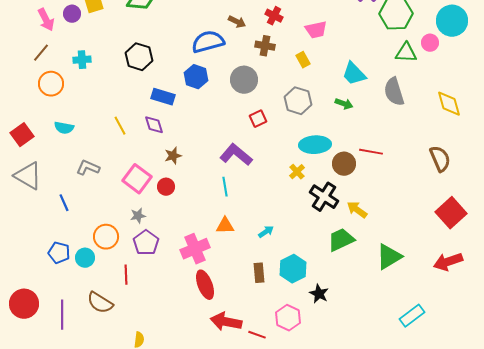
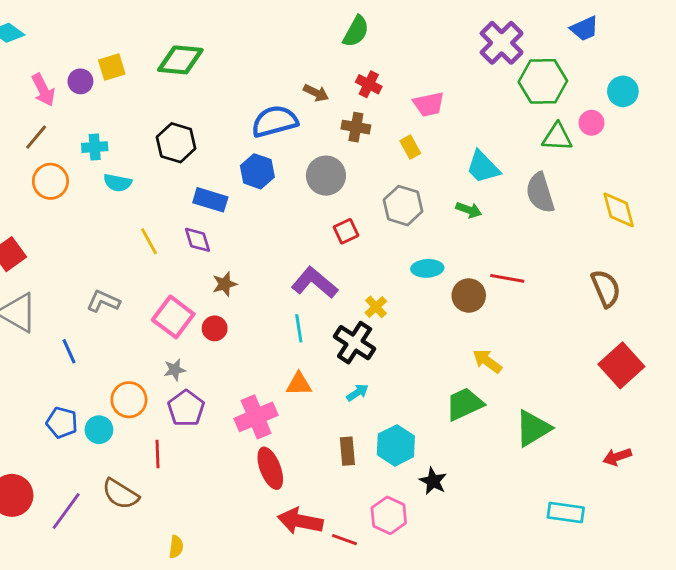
cyan circle: (452, 21) -> (623, 91), size x0.7
cyan semicircle: (64, 128) -> (118, 183), moved
cyan ellipse: (315, 145) -> (427, 268), size x0.7
yellow cross: (297, 172) -> (376, 307), moved
black cross: (324, 197) -> (355, 343), moved
red arrow: (448, 262) -> (617, 457), moved, size x0.7
purple line: (62, 315) -> (66, 511), turned 36
cyan rectangle: (412, 316) -> (566, 513), turned 45

